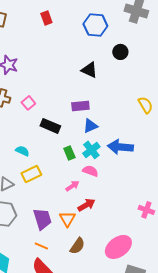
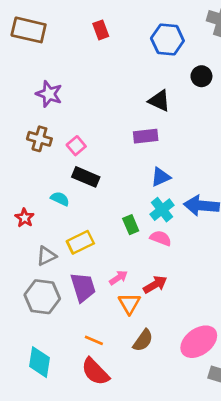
purple rectangle: (80, 106) -> (146, 136), moved
black rectangle: (50, 126) -> (86, 177), moved
cyan semicircle: (22, 151) -> (60, 199), moved
green rectangle: (69, 153) -> (131, 225), moved
pink arrow: (72, 186) -> (118, 278), moved
purple trapezoid: (42, 219) -> (83, 287), moved

